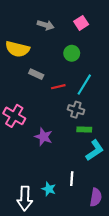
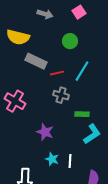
gray rectangle: (36, 74) -> (36, 61), size x1.5
gray cross: (76, 110) -> (61, 95), moved
purple star: (44, 137) -> (45, 132), moved
cyan star: (49, 189) -> (52, 159), moved

